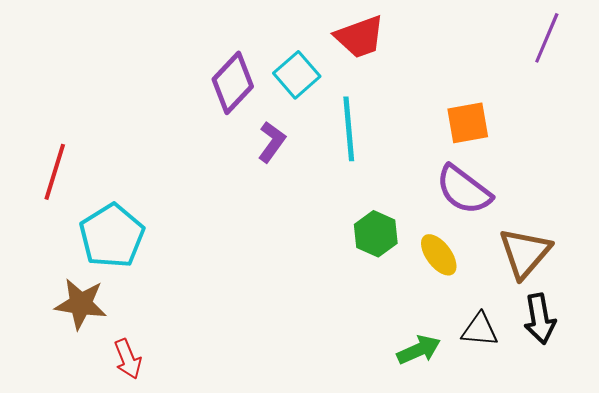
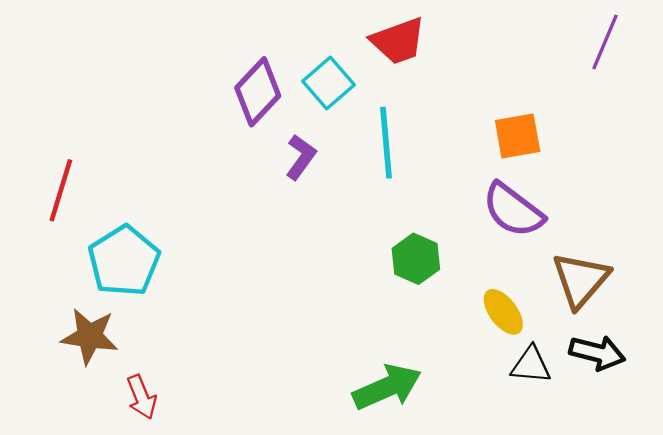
yellow ellipse: (439, 255) -> (503, 312), moved
black arrow: (540, 319) -> (597, 353), turned -66
green arrow: (419, 350) -> (387, 387), moved, size x1.4

